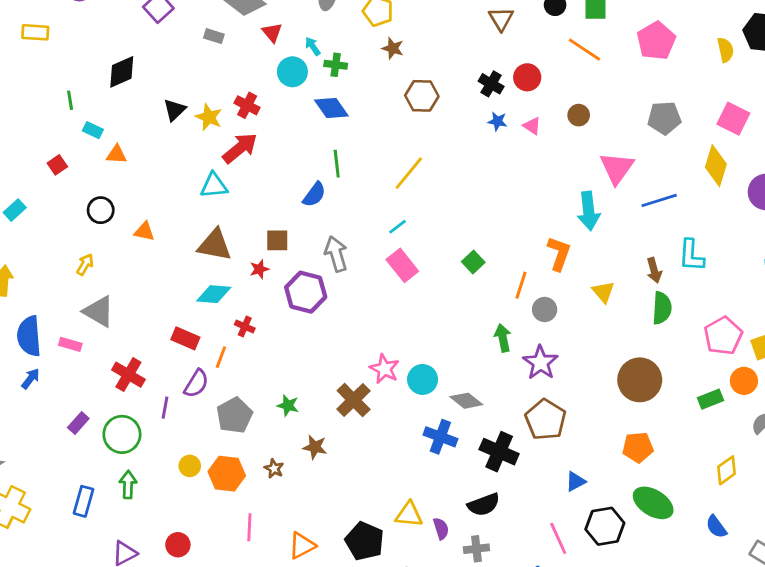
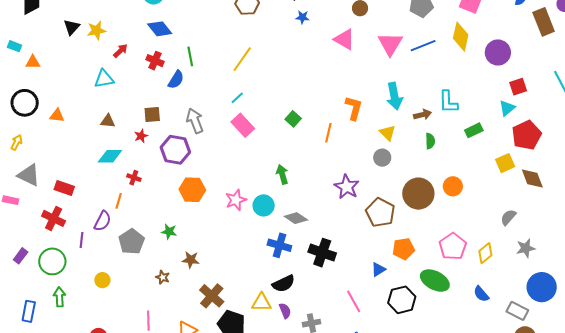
red cross: (247, 105) -> (155, 61), moved
blue diamond: (331, 108) -> (160, 29), moved
yellow star: (209, 117) -> (96, 30), turned -30
pink triangle: (532, 126) -> (344, 39), moved, size x1.6
red arrow: (240, 148) -> (120, 51), size x0.6
blue line: (659, 200) -> (423, 46), moved
black circle: (101, 210) -> (25, 103), size x1.4
cyan arrow: (589, 211) -> (394, 96), moved
brown triangle: (215, 245) -> (108, 121), size x0.6
brown arrow: (654, 270) -> (423, 115), turned -84
green semicircle: (662, 308) -> (430, 141), size x0.7
gray circle: (545, 309) -> (382, 158), moved
pink pentagon: (723, 336) -> (453, 246), moved
red rectangle: (185, 338) -> (64, 188), moved
green arrow: (503, 338) -> (282, 174), moved
pink star: (384, 369) -> (236, 200), turned 30
orange circle: (744, 381) -> (453, 186), moved
green rectangle: (711, 399) -> (474, 130), moved
brown cross: (354, 400) -> (212, 296), moved
brown pentagon: (546, 420) -> (380, 213), moved
orange pentagon: (638, 447) -> (403, 249), moved
orange hexagon: (227, 474) -> (192, 190), moved
black semicircle: (484, 505) -> (283, 284), moved
pink line: (558, 538) -> (354, 301), moved

